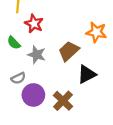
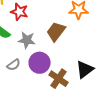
black triangle: (87, 74) -> (85, 69), moved
purple circle: (33, 95) -> (40, 63), moved

